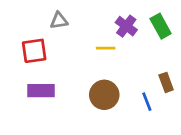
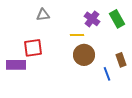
red square: (34, 51) -> (33, 48), moved
purple rectangle: (41, 91) -> (16, 65), moved
brown circle: (104, 95) -> (84, 55), moved

